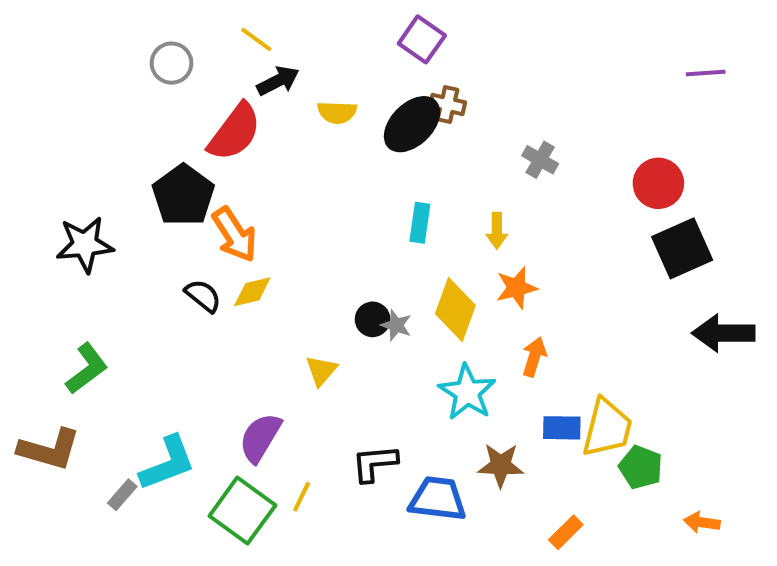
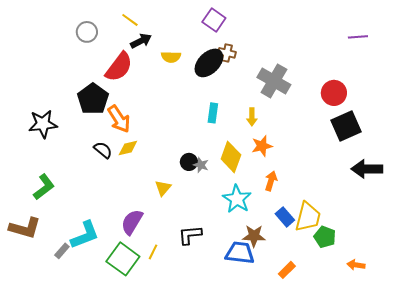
gray cross: (540, 160) -> (274, 81), size x1.8
blue rectangle: (562, 428) -> (285, 217), turned 48
blue trapezoid: (438, 499) -> (240, 253), moved

